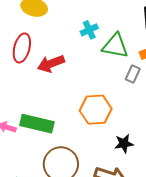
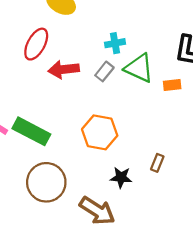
gray rectangle: (133, 74) -> (104, 71), moved

